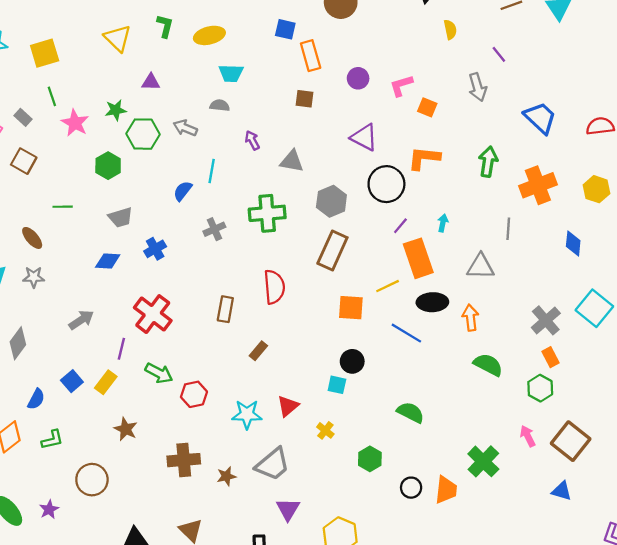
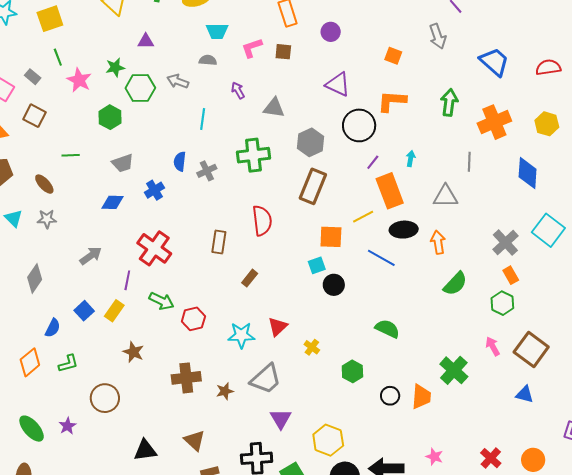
pink L-shape: (401, 86) -> (252, 48), moved
blue semicircle: (183, 191) -> (180, 161), moved, turned -30
blue diamond: (573, 243) -> (528, 173), size x1.4
green semicircle: (488, 365) -> (455, 284), turned 108
cyan square: (337, 385) -> (317, 265), moved, turned -30

